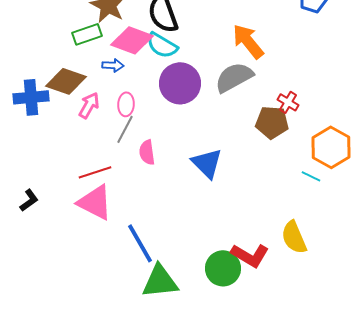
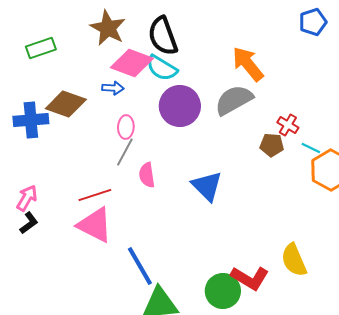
green rectangle: (87, 34) -> (41, 48), moved
pink arrow: (89, 105) -> (27, 198), moved
brown pentagon: (272, 122) -> (272, 145), size x0.7
cyan line: (311, 176) -> (311, 148), moved

